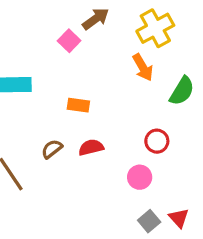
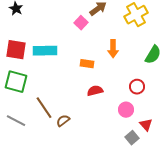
orange arrow: (143, 67) -> (113, 49), moved, turned 30
brown semicircle: (52, 149) -> (63, 121), moved
red triangle: (179, 218) -> (146, 125), moved

